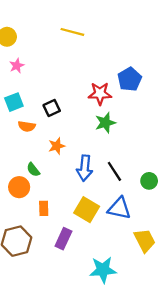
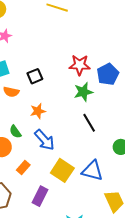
blue pentagon: (130, 79) -> (108, 74), moved
blue arrow: (85, 168) -> (45, 140), moved, turned -50
black line: (114, 171) -> (89, 123), moved
orange rectangle: (44, 208) -> (23, 168), turned 40

